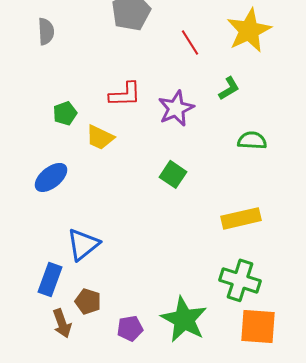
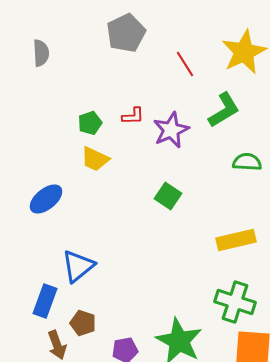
green L-shape: (229, 88) -> (224, 110), size x1.5
red L-shape: (125, 94) -> (133, 116), moved, size x0.7
green pentagon: (65, 113) -> (90, 123), moved

